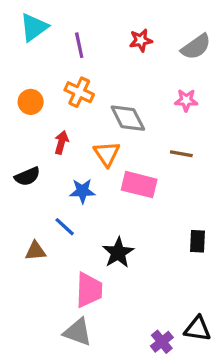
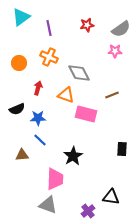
pink star: (186, 100) -> (115, 51), moved
orange triangle: (107, 154) -> (66, 95), turned -36
brown line: (181, 154) -> (112, 95), turned -32
blue star: (82, 191) -> (38, 118), moved
black triangle: (198, 329) -> (111, 197), moved
purple cross: (162, 342) -> (88, 211), moved

